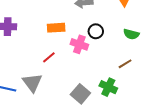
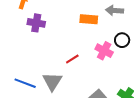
orange rectangle: (56, 28) -> (89, 19), moved

